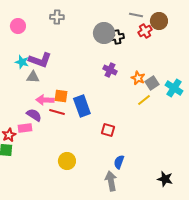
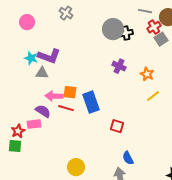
gray cross: (57, 17) -> (66, 13), turned 32
gray square: (152, 83) -> (161, 39), moved
yellow circle: (67, 161) -> (76, 167), moved
blue semicircle: (119, 162) -> (128, 158), turned -48

